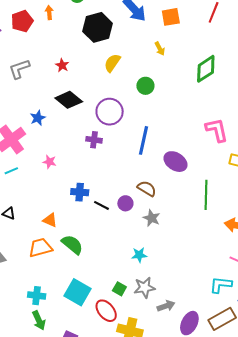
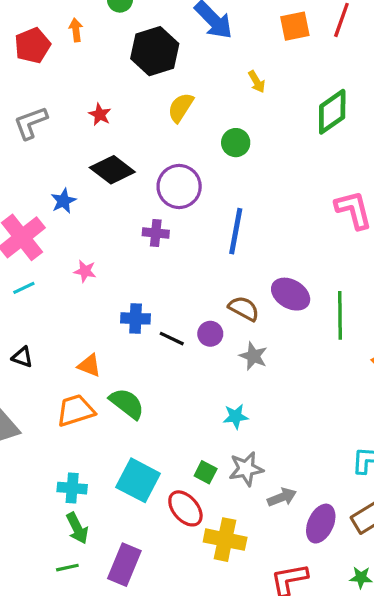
orange square: (171, 17) -> (295, 26), moved
purple ellipse: (175, 162) -> (291, 294), moved

